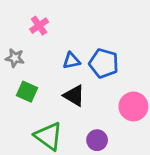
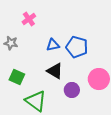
green square: (27, 92) -> (17, 77), moved
purple circle: (97, 140) -> (72, 90), moved

